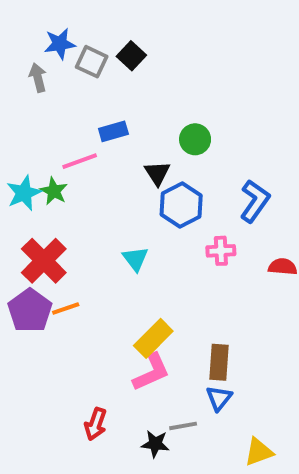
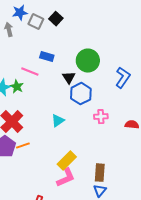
blue rectangle: (113, 131) -> (47, 57), turned 32
green circle: (195, 139) -> (88, 61), size x1.5
pink line: (80, 161) -> (30, 72), turned 42
blue L-shape: (255, 201) -> (123, 78), moved
cyan triangle: (135, 259) -> (58, 121), turned 32

